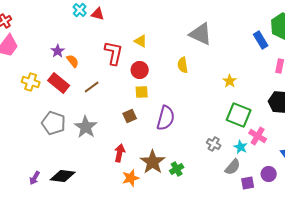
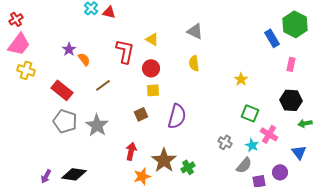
gray triangle: (201, 34) -> (195, 31), moved, size x0.7
yellow cross: (31, 82) -> (26, 70), moved
red rectangle: (59, 83) -> (62, 90), moved
green square: (239, 115) -> (250, 113), size x0.7

